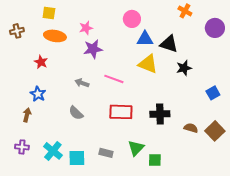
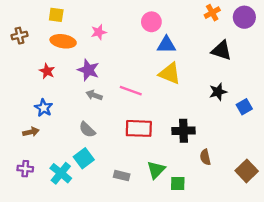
orange cross: (185, 11) -> (212, 13), turned 32
purple circle: (215, 28) -> (244, 17), moved
black triangle: (169, 44) -> (221, 50), moved
purple star: (93, 49) -> (88, 70), moved, turned 30
black star: (184, 68) -> (218, 92), moved
brown arrow: (27, 115) -> (31, 132), turned 64
brown semicircle: (191, 128) -> (205, 157), moved, turned -120
brown square: (215, 131) -> (247, 171), moved
cyan square: (77, 158) -> (84, 158), moved, turned -36

